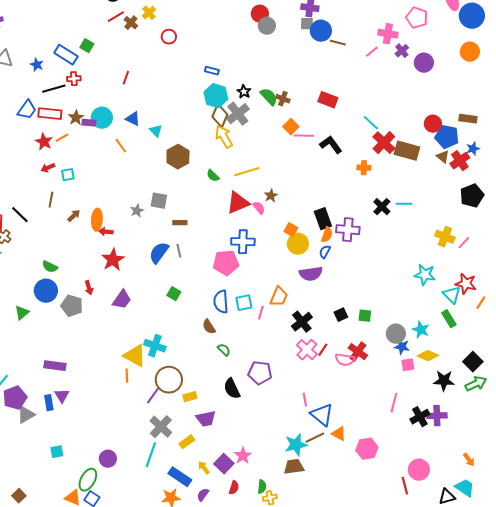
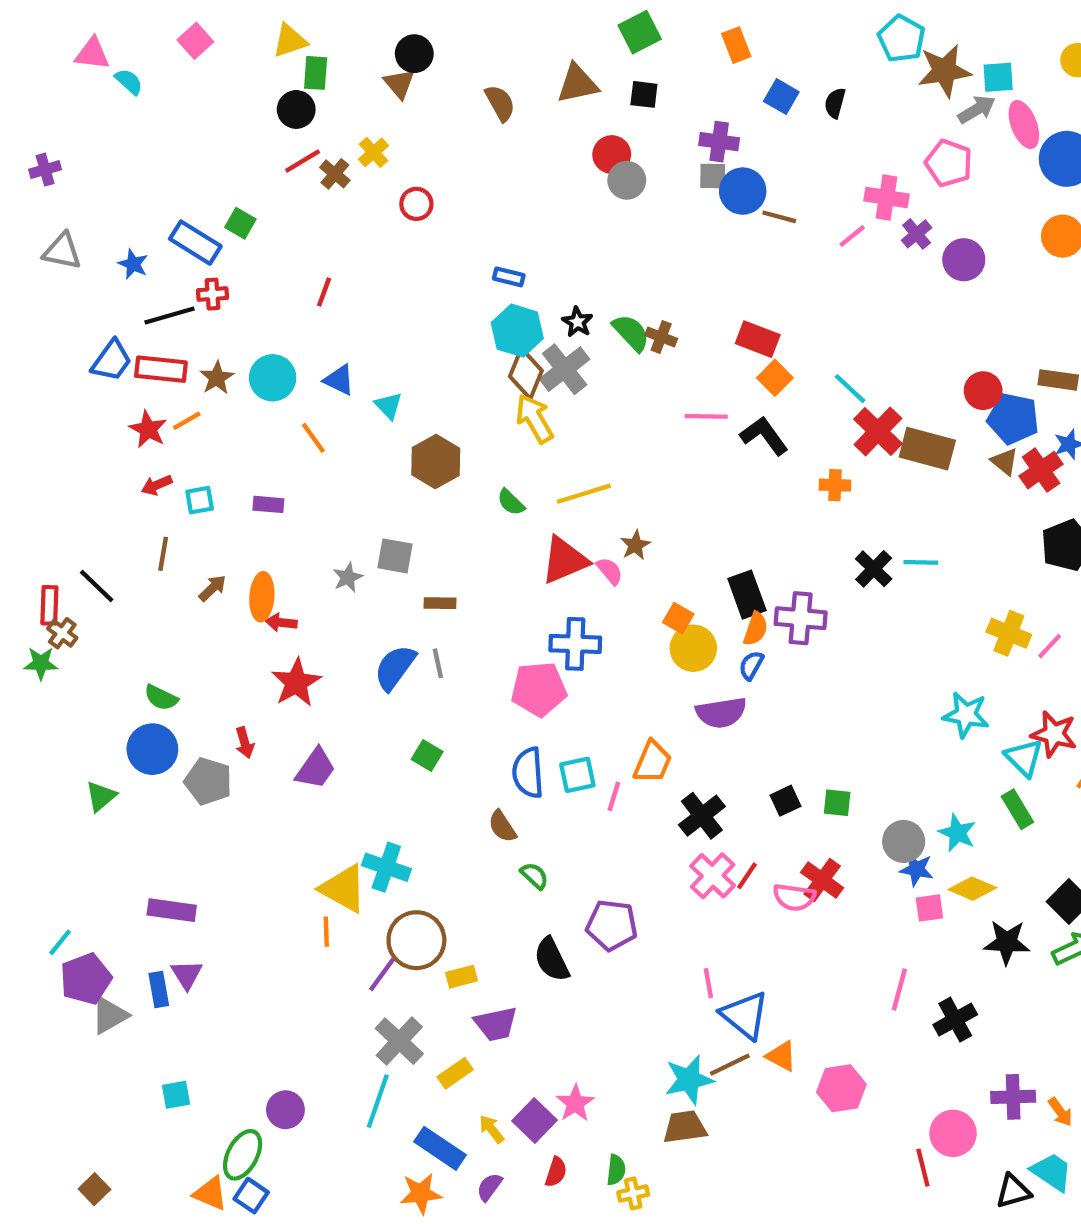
purple rectangle: (89, 123) -> (268, 504), moved
orange square: (291, 127) -> (775, 378), moved
purple cross: (437, 416) -> (1013, 1097), moved

